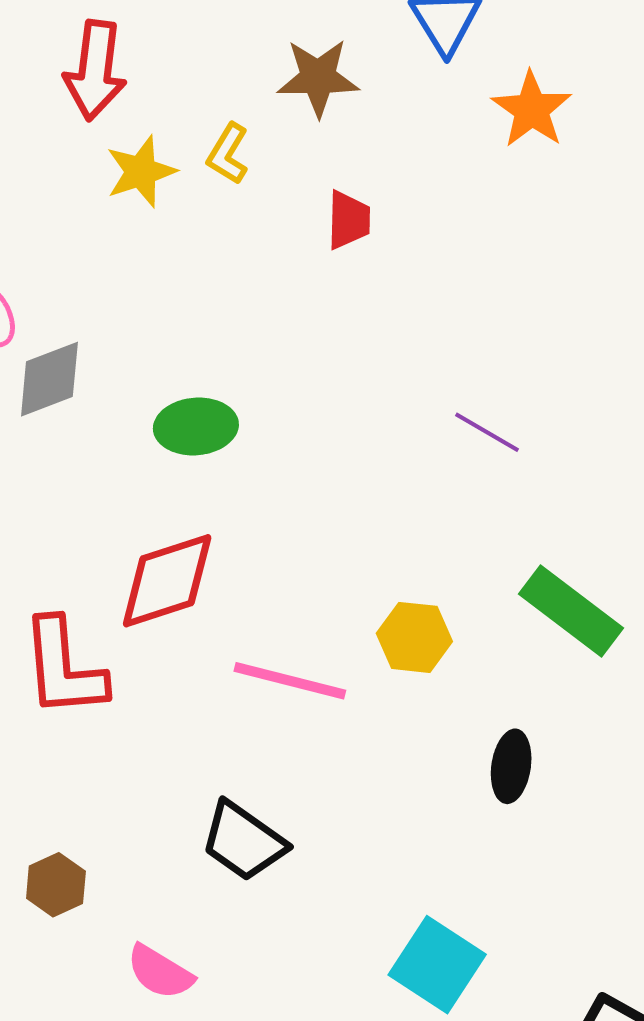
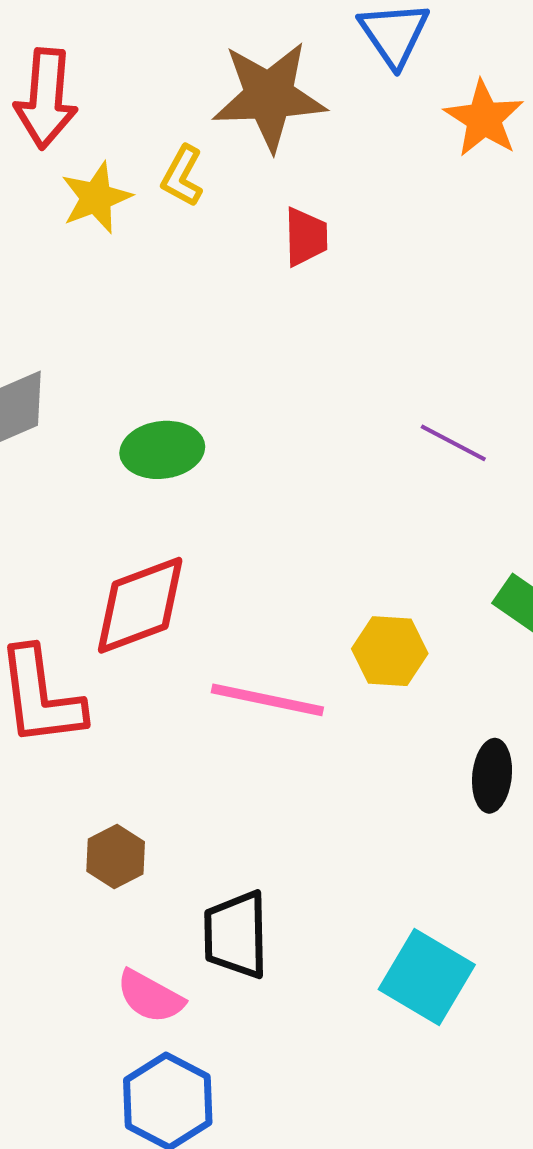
brown star: (318, 78) -> (269, 96), size x1.4
black trapezoid: (243, 841) -> (236, 935), moved, turned 56
brown hexagon: (56, 885) -> (116, 856), moved

